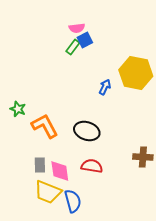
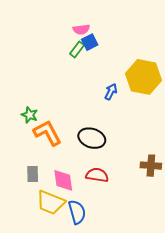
green star: (18, 109) -> (30, 115), moved
gray rectangle: (40, 165) -> (33, 174), moved

